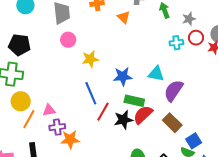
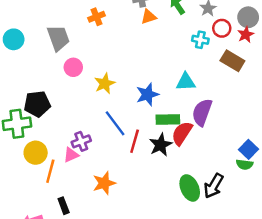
orange triangle: (124, 17) -> (149, 17), moved, turned -48
cyan cross: (176, 43) -> (200, 40), turned 32
black pentagon: (19, 45) -> (37, 104), moved
purple semicircle: (174, 91) -> (202, 112), moved
brown rectangle: (172, 123) -> (232, 61), moved
purple cross: (57, 127) -> (81, 141), moved

